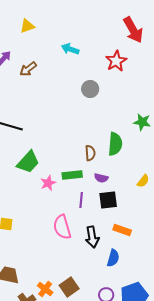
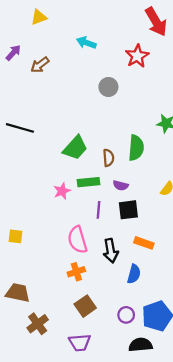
green trapezoid: (28, 162) -> (75, 148), moved
orange cross: (45, 289) -> (76, 272), moved, turned 35

